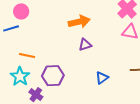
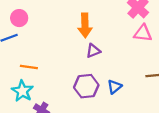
orange arrow: (79, 22) -> (85, 25), turned 105
purple hexagon: (53, 76) -> (86, 86), moved

